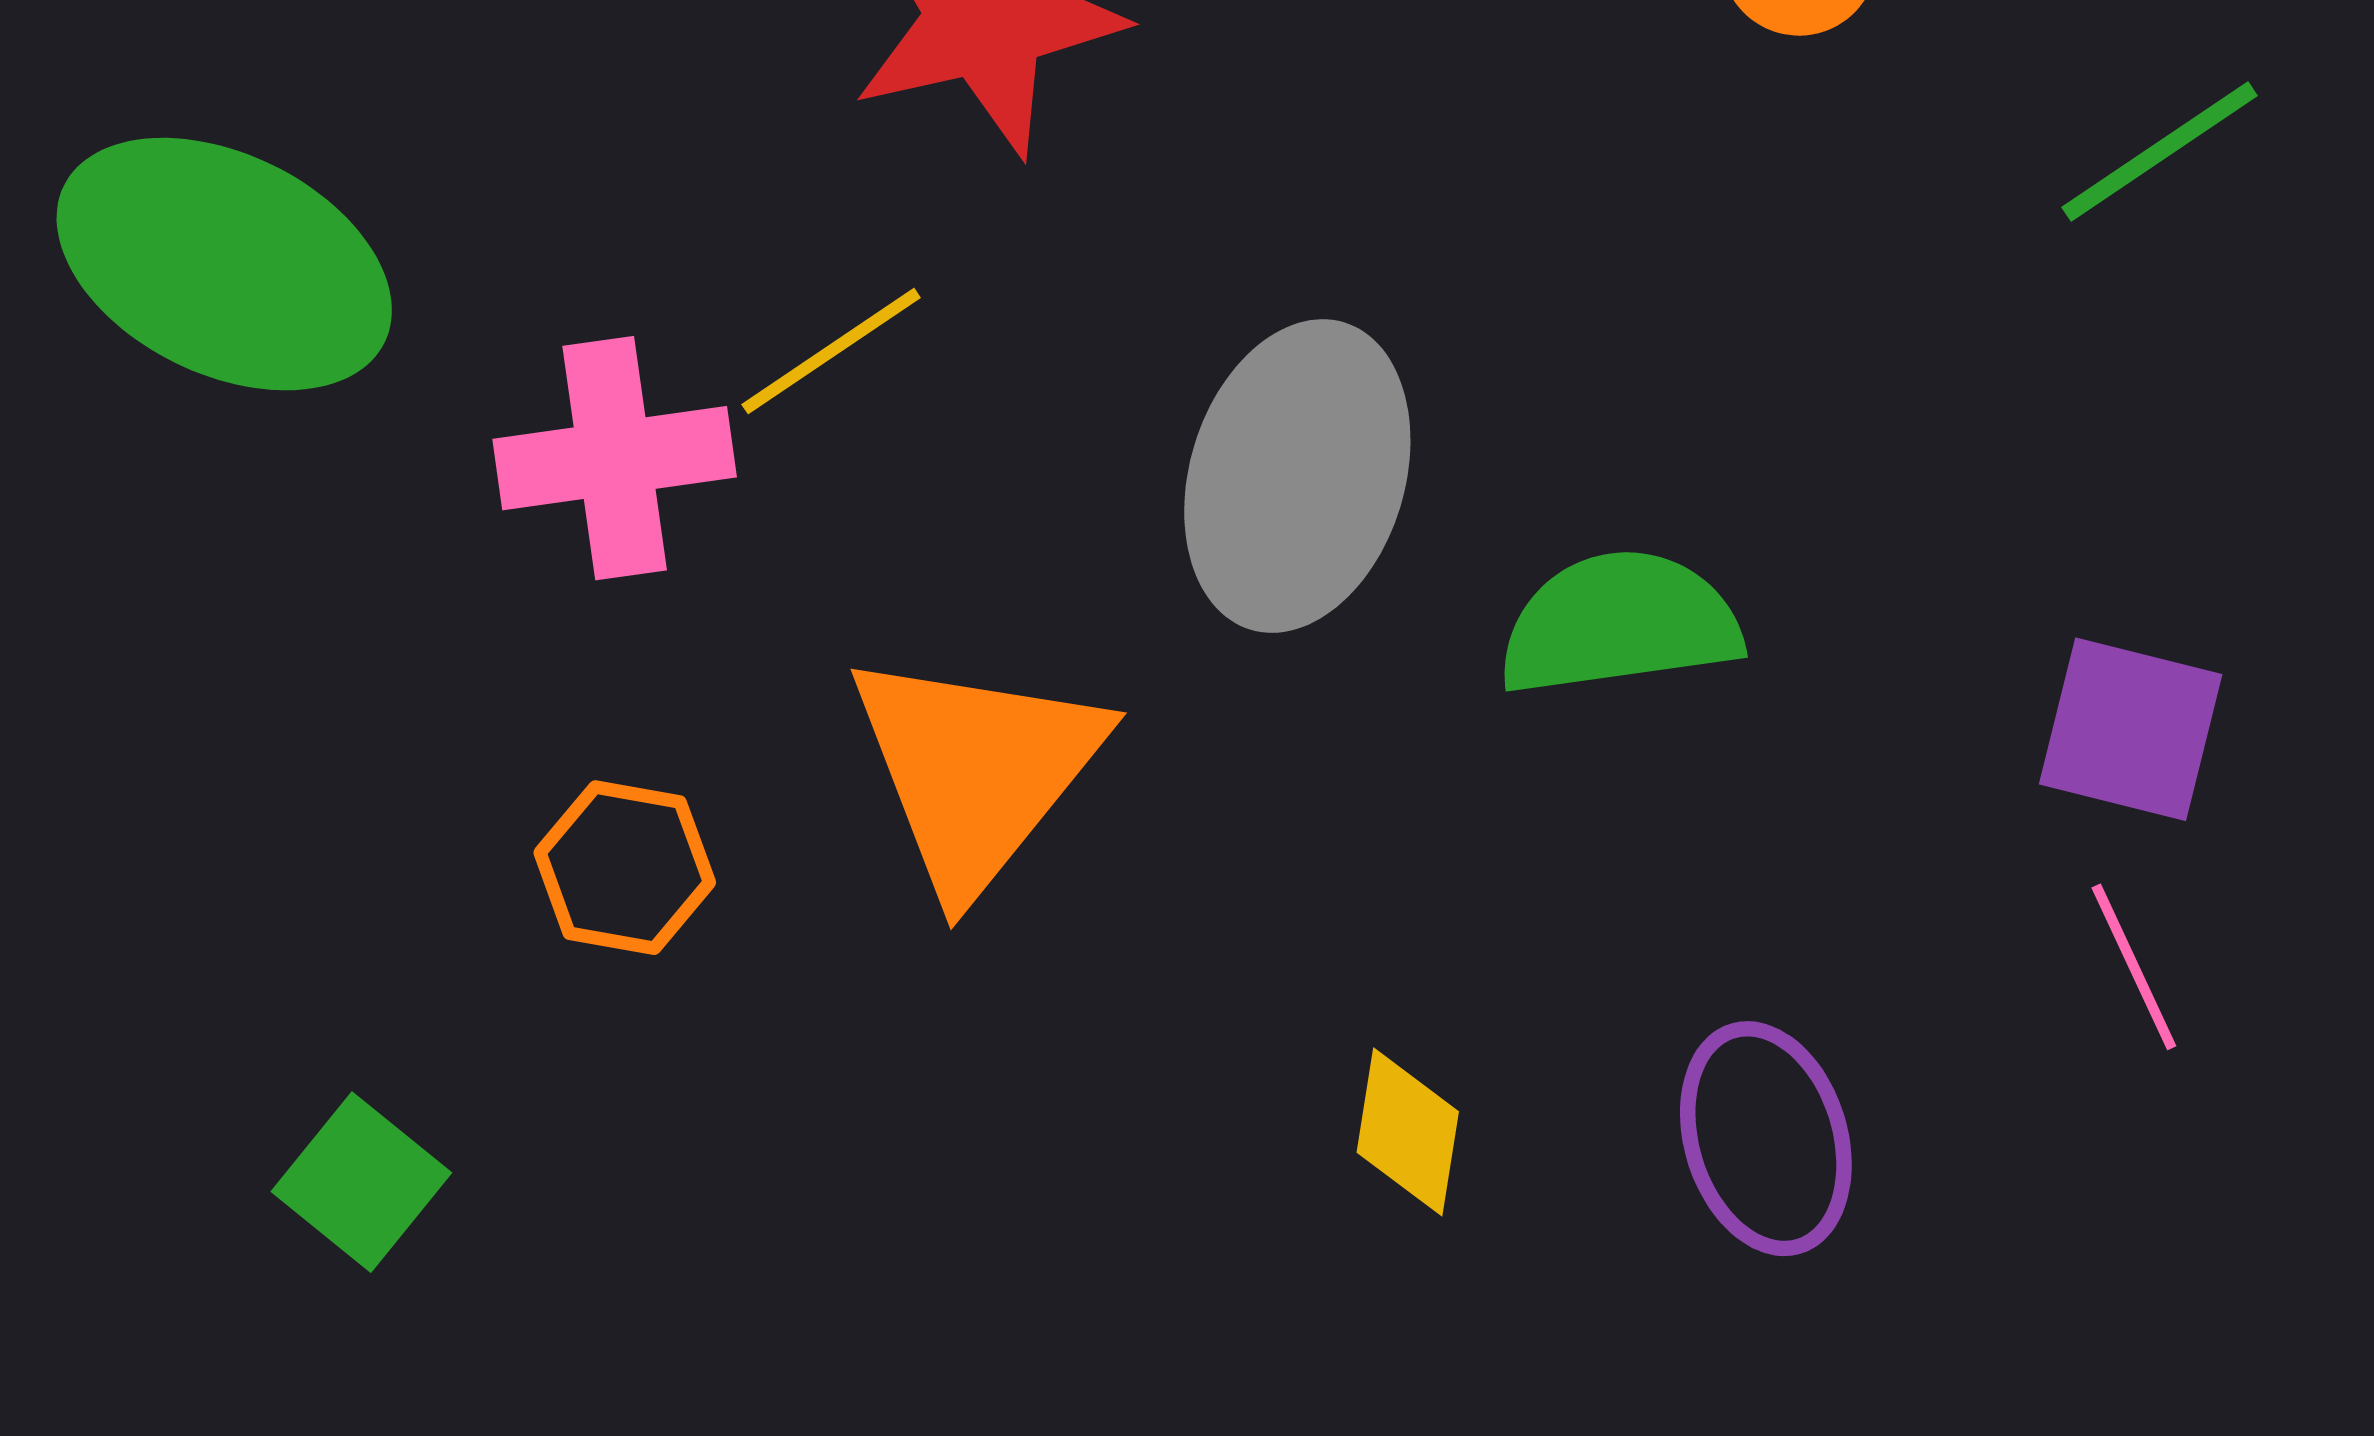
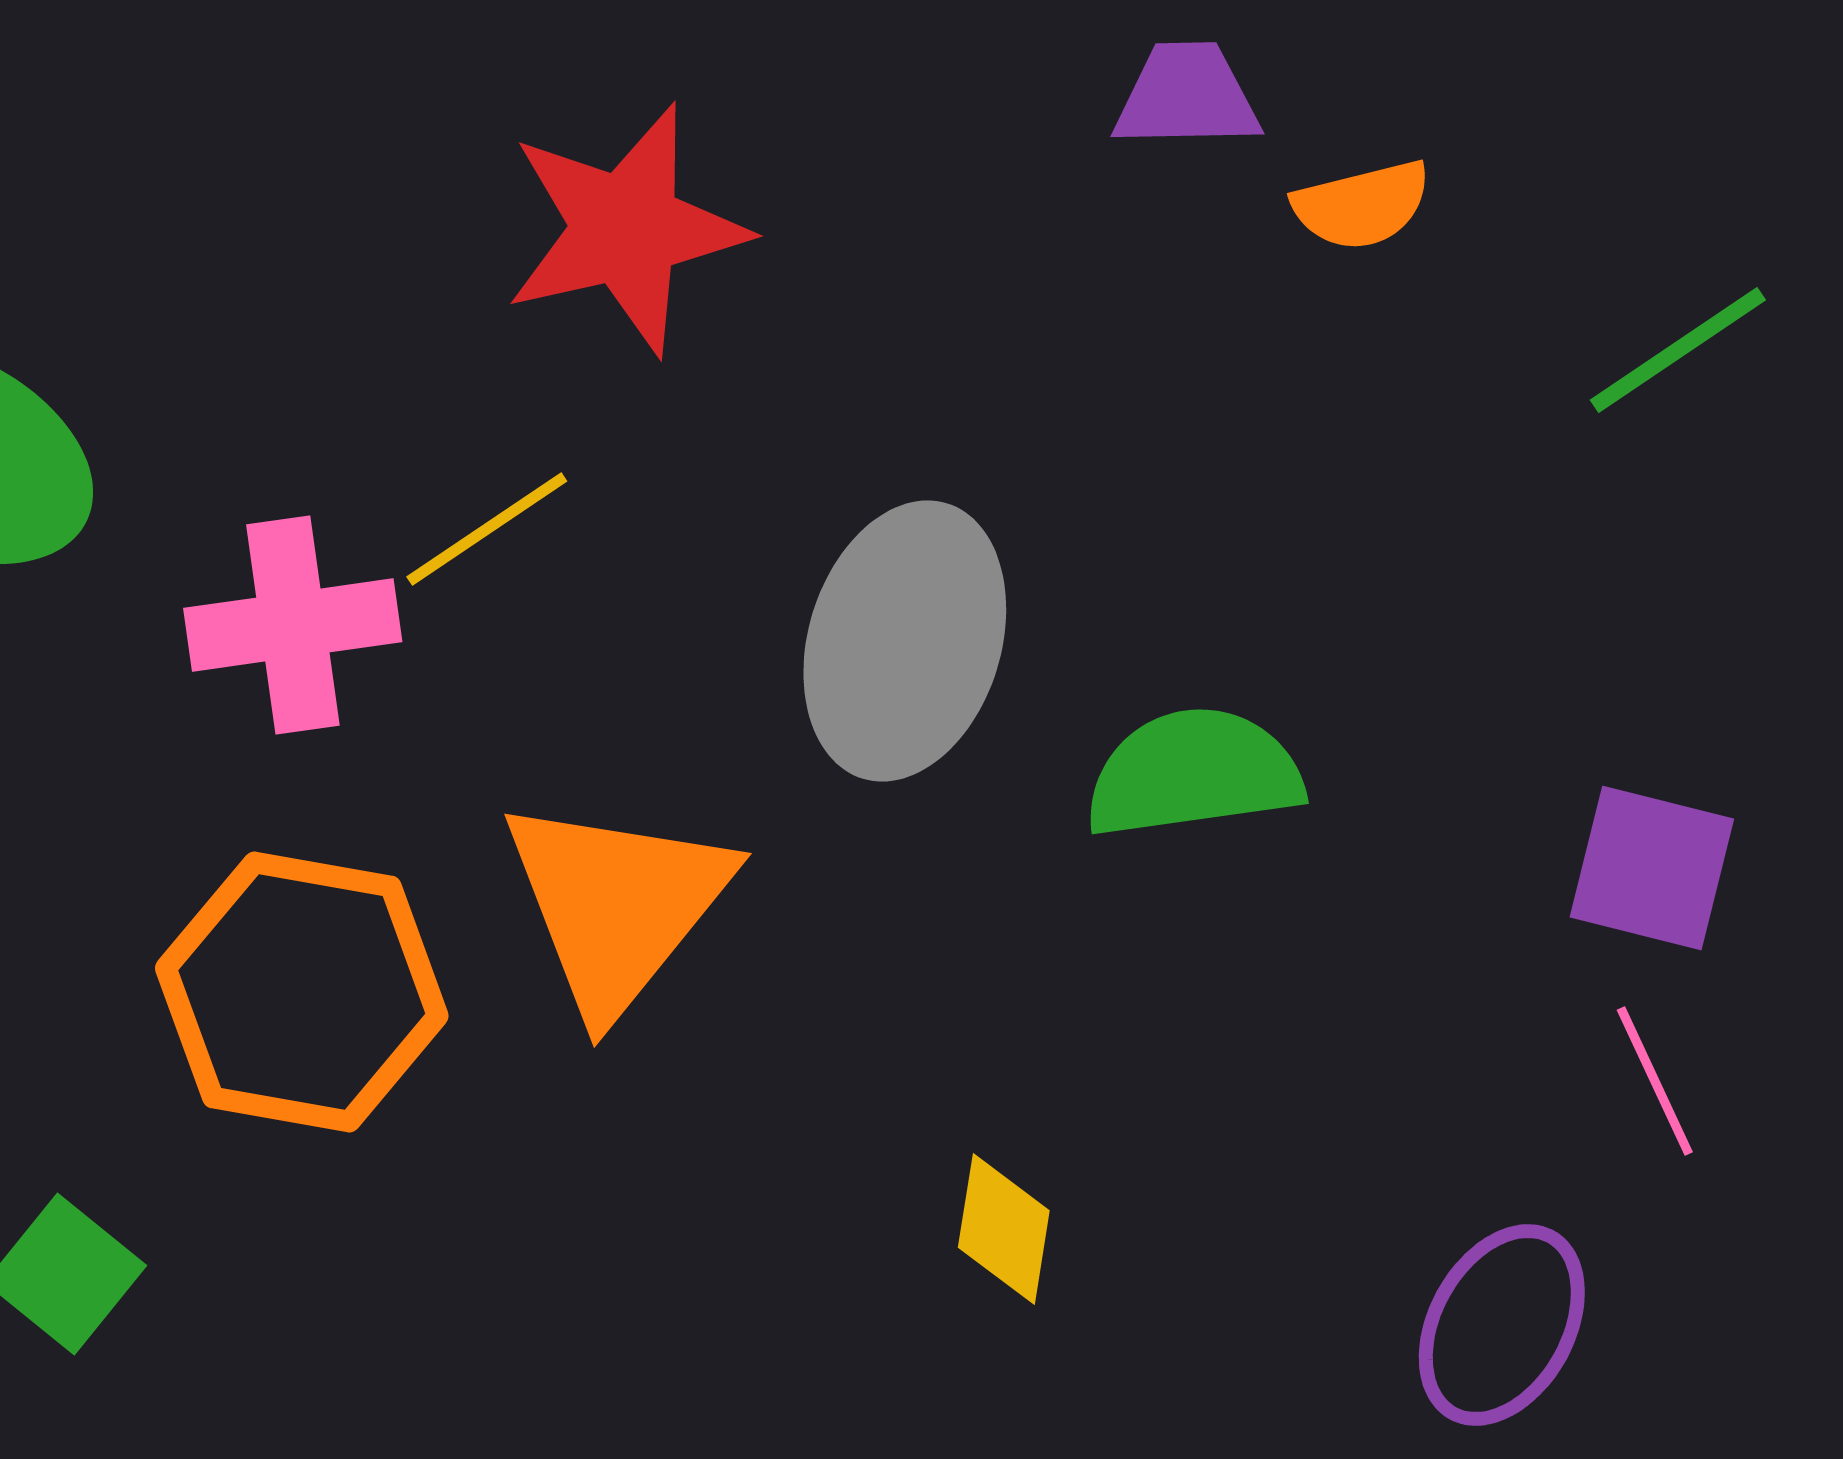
orange hexagon: (625, 868) -> (302, 992), size x1.8
purple ellipse: (1766, 1139) -> (1502, 1325), moved, turned 46

